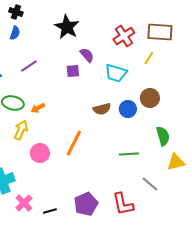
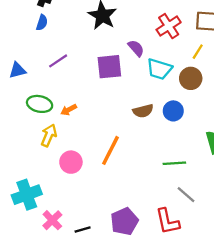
purple semicircle: (87, 55) -> (136, 48), moved
purple square: (73, 71) -> (109, 67), size x1.6
brown circle: (150, 98) -> (191, 78), moved
gray line: (150, 184) -> (186, 195), moved

